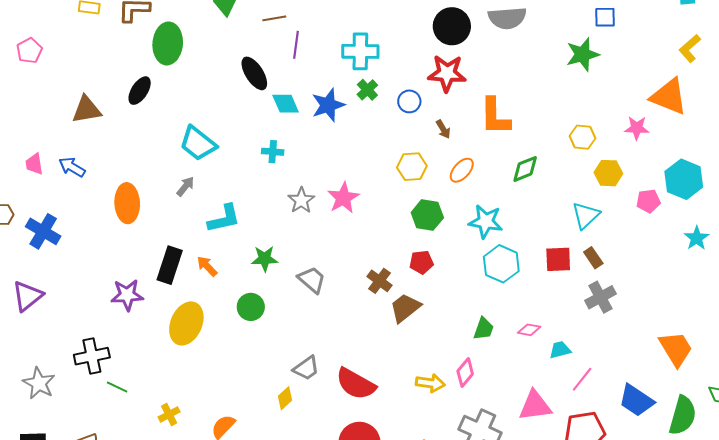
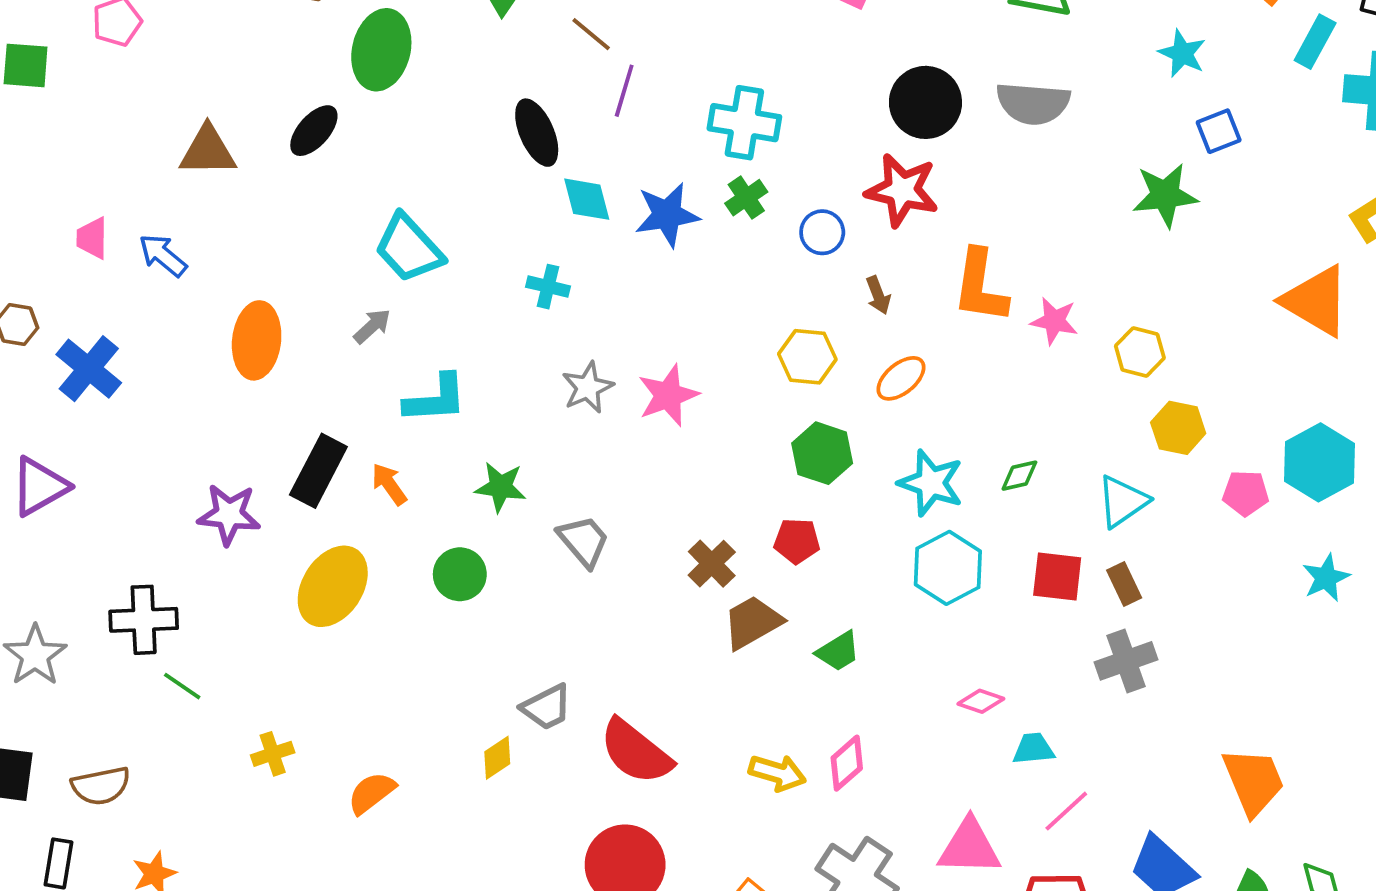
blue square: (605, 17) -> (1219, 131), turned -30
brown line: (274, 18) -> (591, 34), turned 40
pink star: (637, 128) -> (1054, 321), moved
green diamond: (525, 169) -> (1019, 476), moved, size x0.7
green trapezoid: (484, 329) -> (838, 651), moved, turned 30

